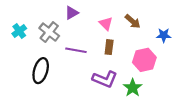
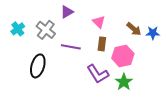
brown arrow: (133, 21) -> (134, 29), moved
pink hexagon: (144, 60) -> (123, 56), moved
purple L-shape: (105, 79) -> (98, 74), turned 35

